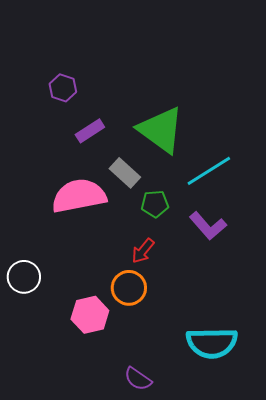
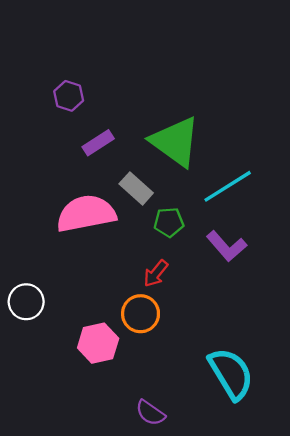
cyan semicircle: (212, 343) -> (231, 374), turned -120

